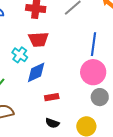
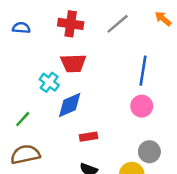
pink circle: (93, 72) -> (142, 106), size x0.7
gray circle: (100, 97) -> (149, 152), moved

